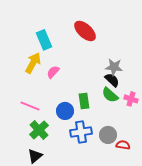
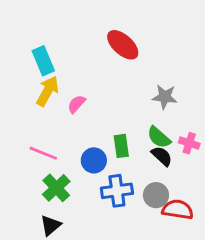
cyan rectangle: (44, 40) -> (43, 61), moved
black semicircle: (112, 80) -> (162, 156), moved
red semicircle: (123, 145) -> (178, 210), size x1.5

